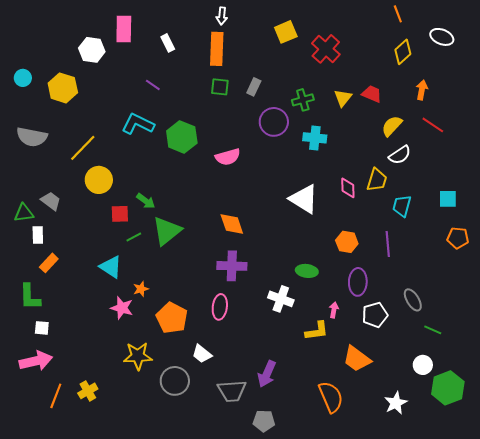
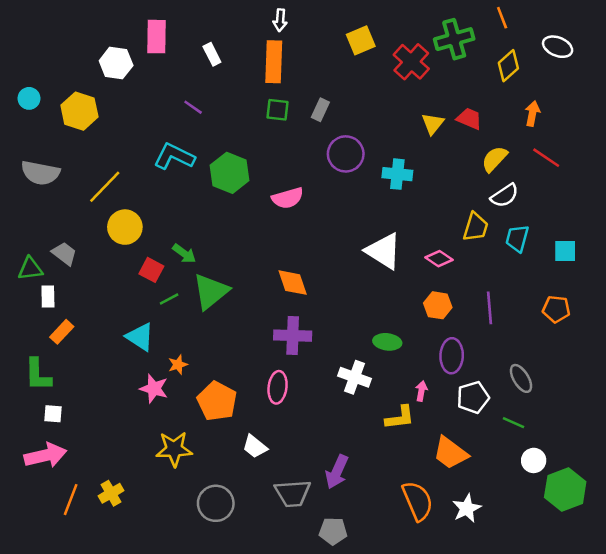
green cross: (303, 100) -> (454, 39), moved, size x1.4
pink diamond: (348, 188) -> (439, 259), moved, turned -55
cyan trapezoid: (402, 206) -> (517, 238), moved
red square: (120, 214) -> (151, 270), turned 30
orange pentagon: (458, 238) -> (556, 309), moved
green line: (433, 330) -> (513, 423), moved
gray circle: (175, 381) -> (216, 503), moved
white star: (396, 403) -> (467, 508), moved

